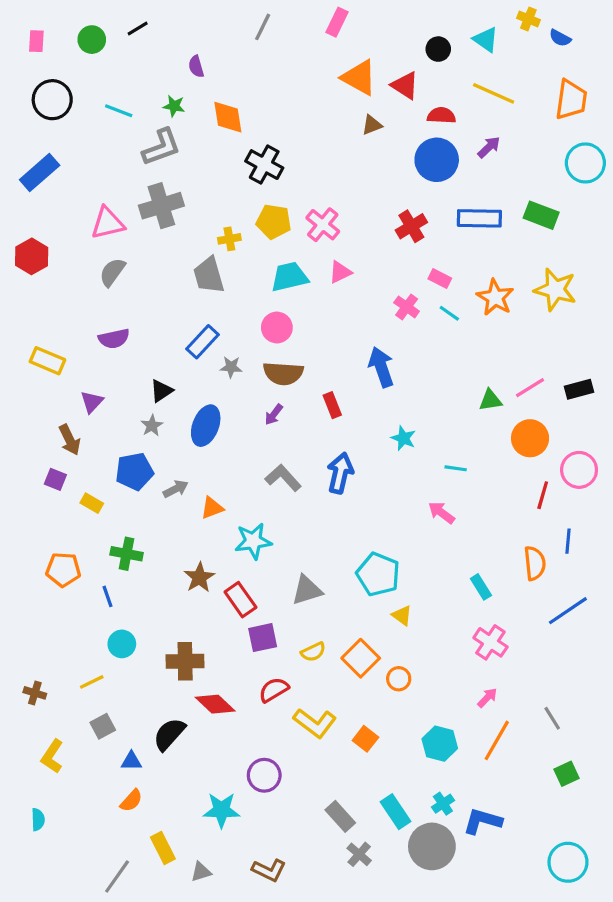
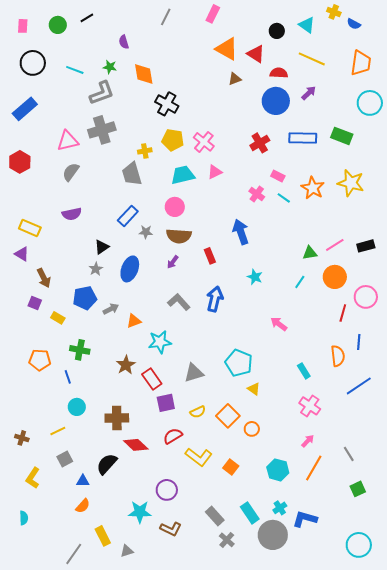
purple triangle: (92, 402) -> (22, 254), moved, turned -42
cyan line: (456, 468) -> (300, 282), moved, turned -64
brown L-shape: (269, 870) -> (171, 529), moved

